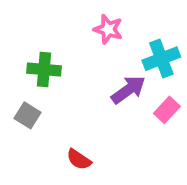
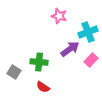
green cross: (44, 70) -> (39, 62), moved
gray square: (27, 115) -> (14, 72), moved

